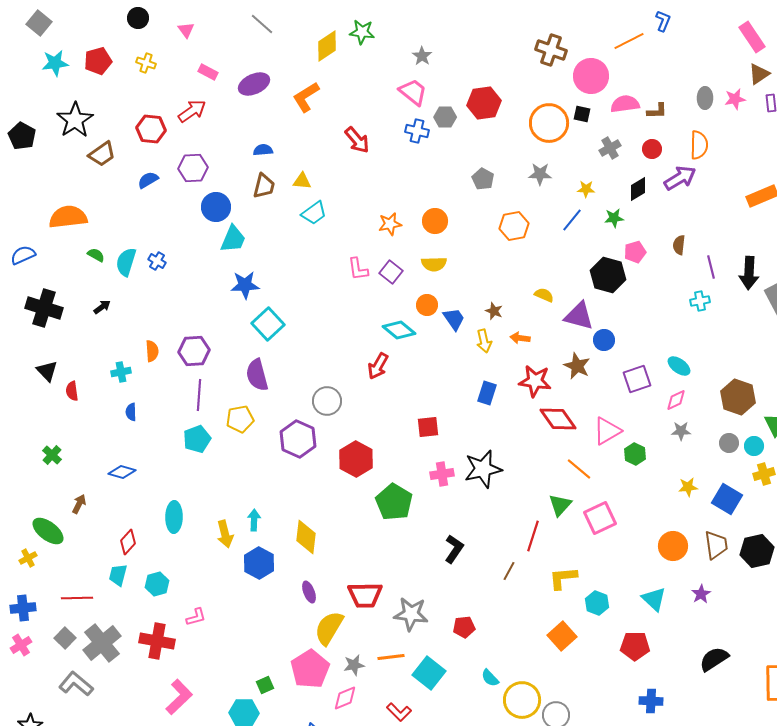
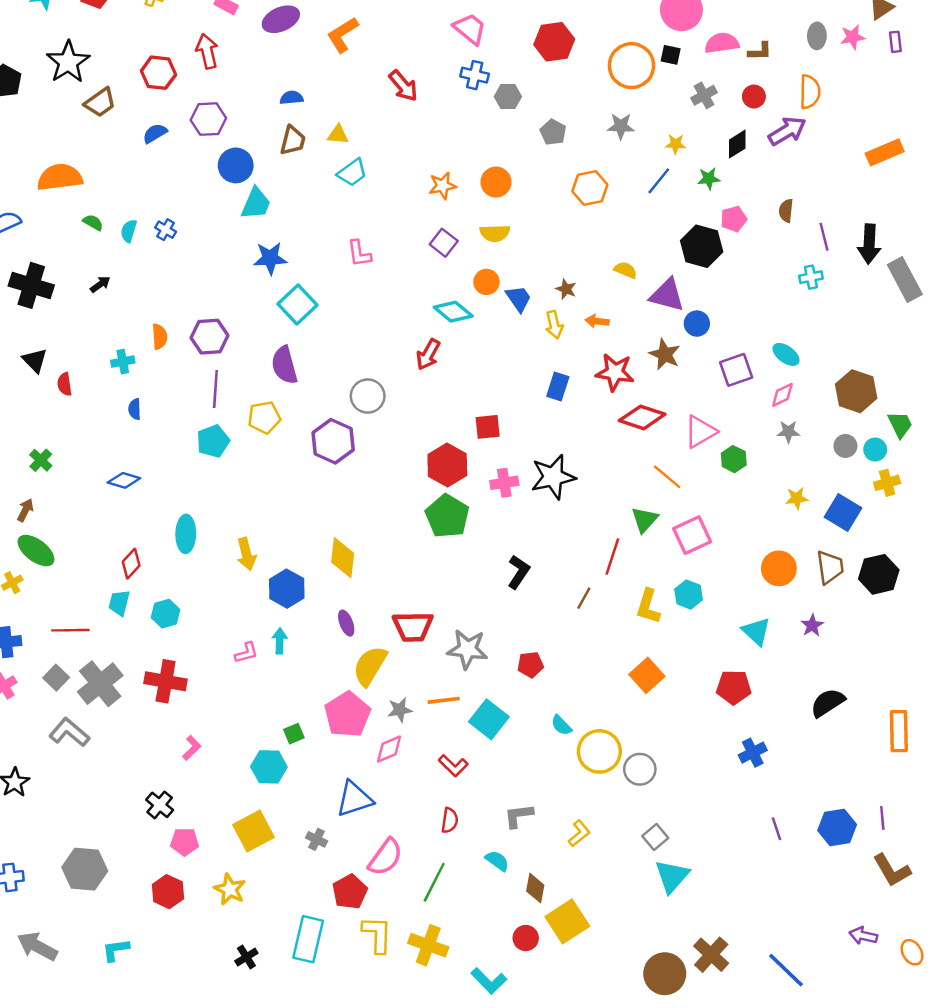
red arrow: (192, 111) -> (207, 51), turned -68
gray hexagon: (445, 117) -> (508, 97), moved
cyan semicircle: (126, 262) -> (129, 231), size x0.7
pink L-shape: (358, 269) -> (359, 253), moved
red diamond: (558, 419) -> (642, 417), turned -36
red hexagon: (356, 459) -> (447, 465), moved
brown arrow: (79, 504) -> (25, 510), moved
cyan arrow: (254, 520) -> (280, 641), moved
yellow L-shape: (563, 578) -> (648, 606), turned -68
cyan hexagon: (597, 603) -> (689, 595), moved
pink L-shape: (196, 617) -> (246, 653), moved
pink L-shape: (179, 697) -> (192, 748), size x0.6
blue cross: (651, 701) -> (753, 753), turned -30

